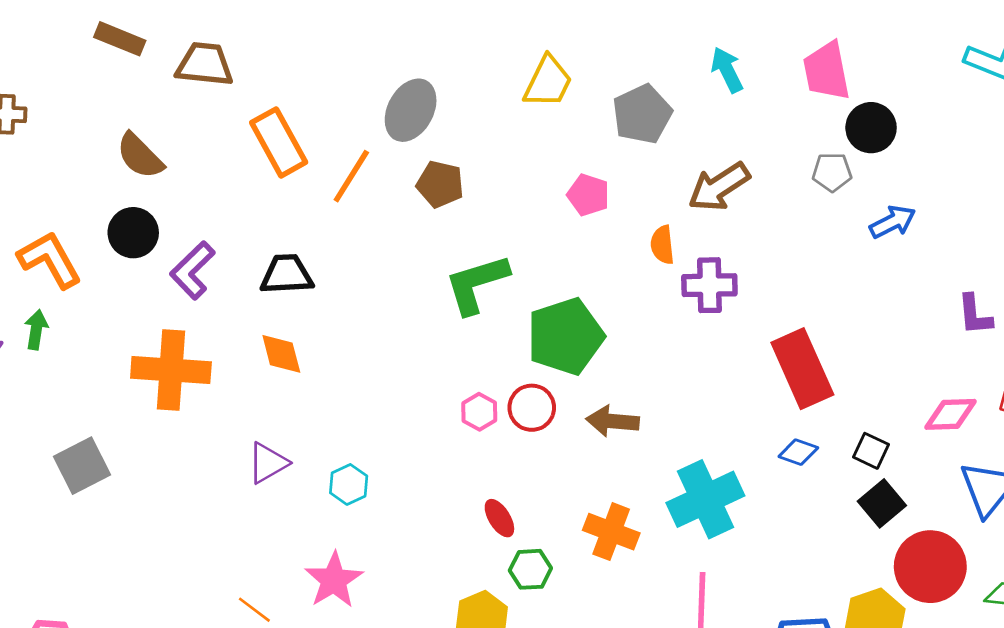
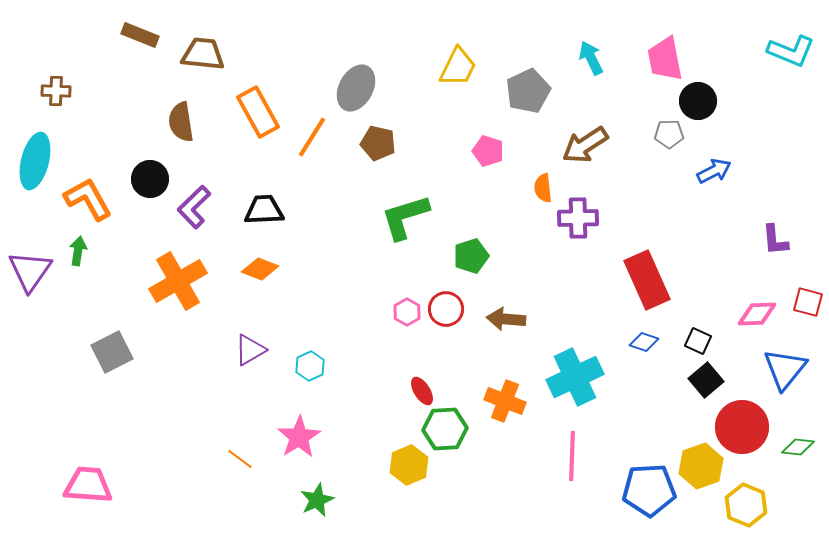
brown semicircle: (140, 156) -> (181, 122), moved, turned 36
green pentagon: (565, 336) -> (471, 256), size x0.6
orange diamond: (281, 354) -> (260, 269), turned -54
orange cross: (171, 370) -> (178, 281), turned -34
green hexagon: (530, 569) -> (445, 429), size x1.4

